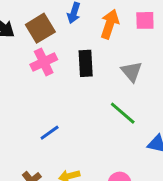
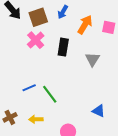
pink cross: (44, 62) -> (36, 40), turned -30
green line: (123, 113) -> (50, 94), moved

